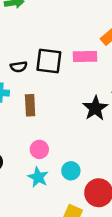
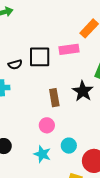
brown rectangle: (30, 105) -> (54, 98), moved
pink circle: (39, 149) -> (47, 125), moved

